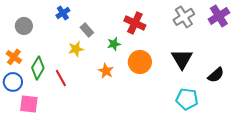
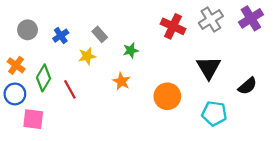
blue cross: (63, 13) -> (61, 36), moved
red cross: (135, 23) -> (173, 26), moved
orange circle: (140, 62) -> (167, 96), moved

